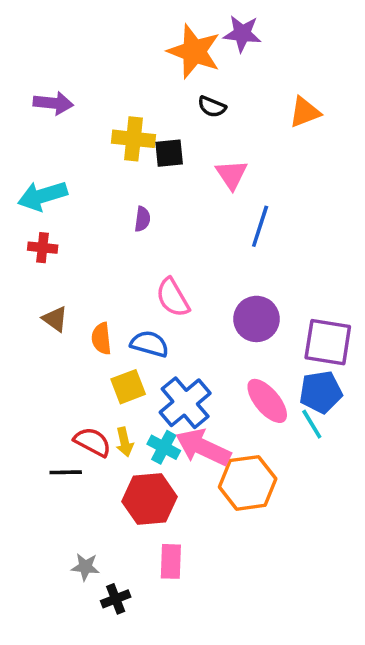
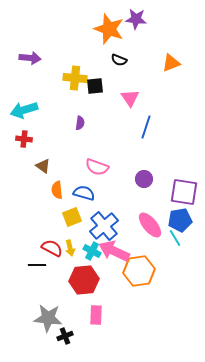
pink semicircle: (173, 298) -> (97, 167), turned -40
brown triangle: (55, 319) -> (43, 166), moved
purple circle: (256, 319) -> (144, 179), size x0.7
gray star: (85, 567) -> (48, 318), size x1.8

